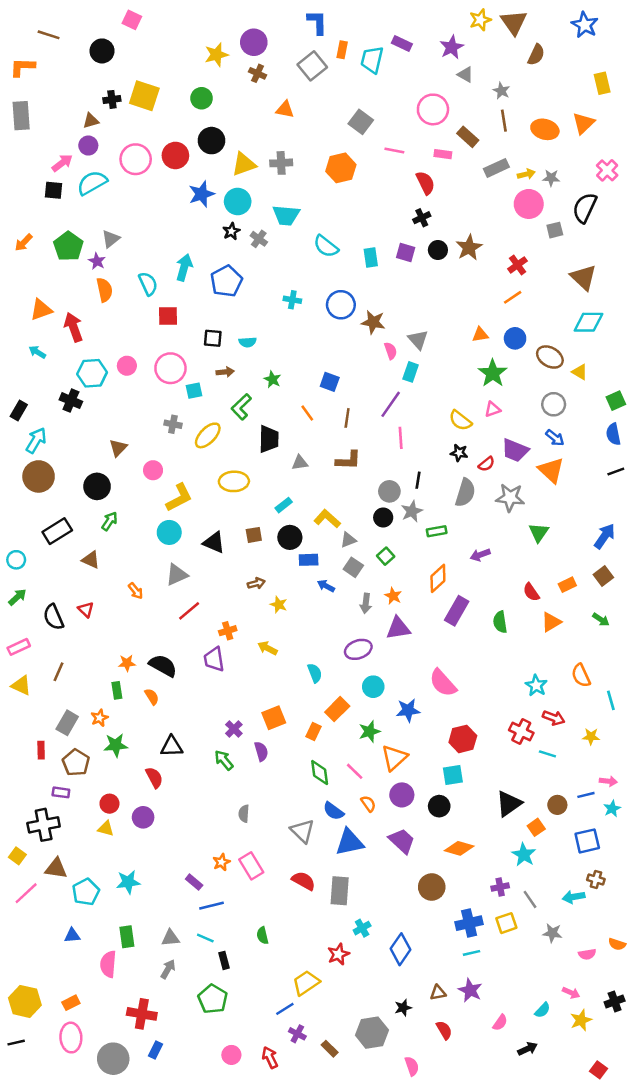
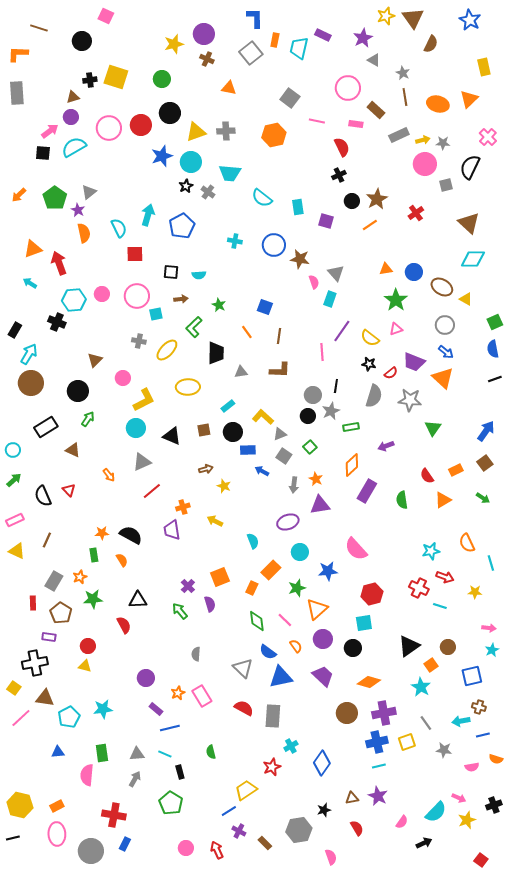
purple square: (406, 253) -> (326, 221), moved
orange line: (513, 297) -> (370, 225), moved
purple line: (391, 404) -> (342, 331), moved
cyan star: (536, 685) -> (431, 551), turned 30
blue line: (586, 795) -> (483, 735), moved
purple circle: (143, 817) -> (146, 678), moved
purple cross: (500, 887) -> (384, 713), moved, size x1.6
cyan semicircle: (542, 1010) -> (436, 812), size x1.6

